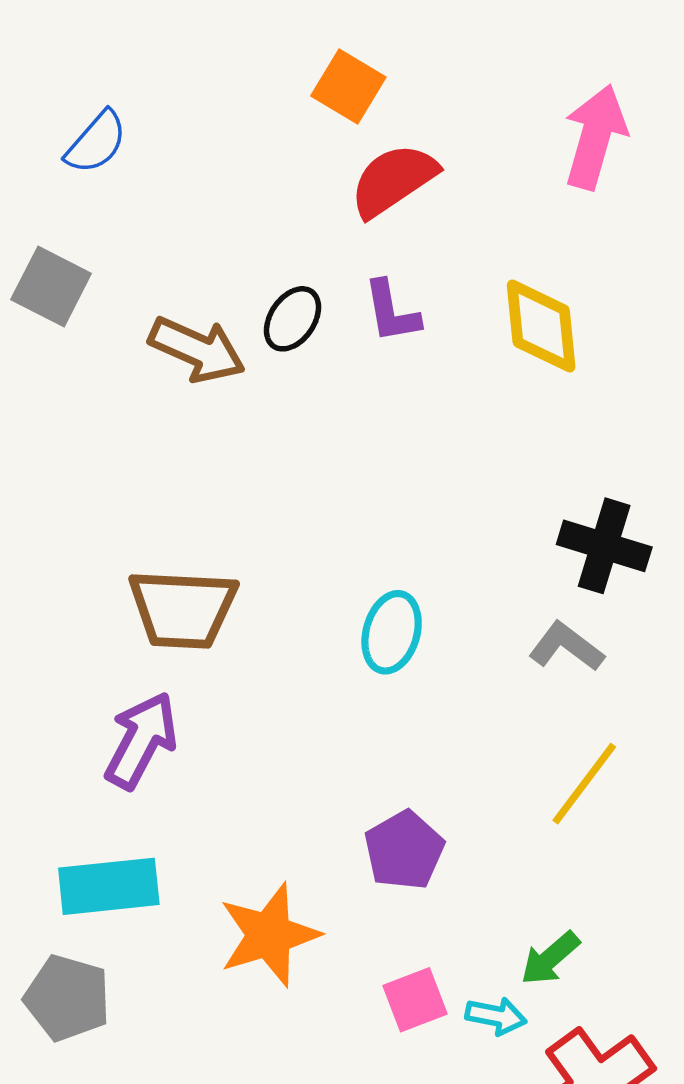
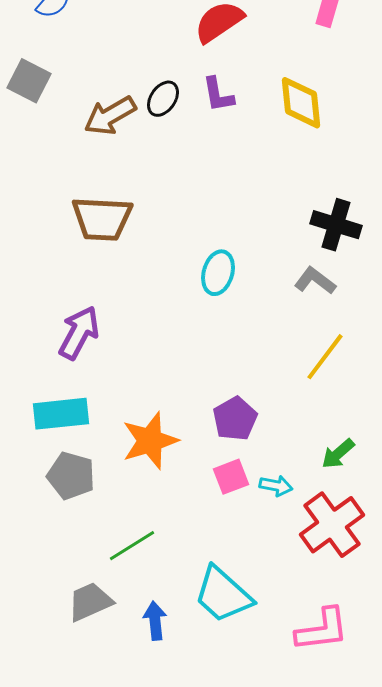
brown arrow: (197, 349) -> (110, 116), turned 126
brown trapezoid: (183, 609) -> (102, 219), moved
purple pentagon: (404, 850) -> (235, 419), moved
green arrow: (550, 958) -> (338, 454), moved
gray pentagon: (67, 998) -> (71, 476), moved

